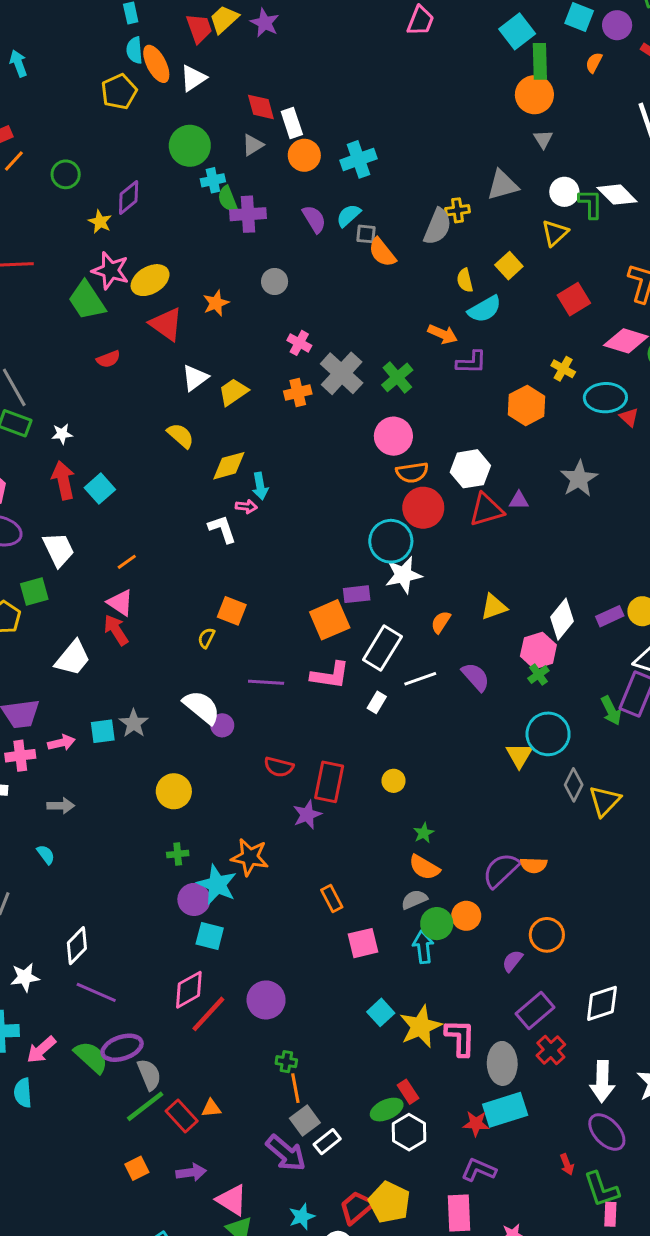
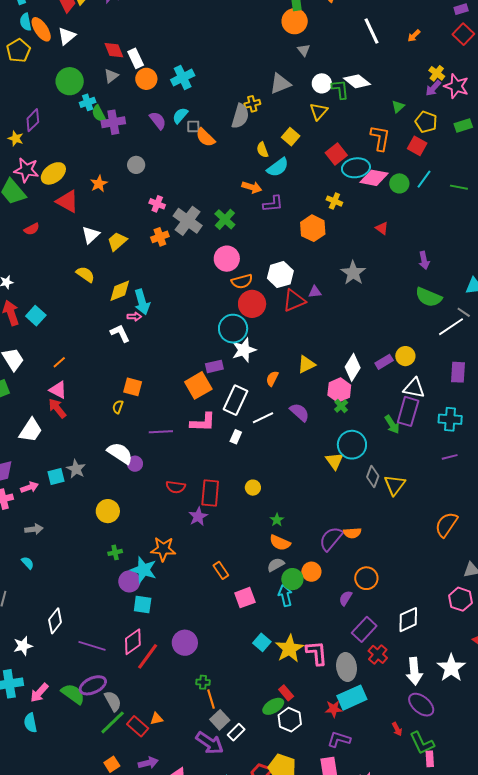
cyan ellipse: (605, 398) -> (356, 168), moved
cyan arrow: (260, 486) -> (142, 302), size x1.4
purple line: (96, 992) -> (92, 646), moved

